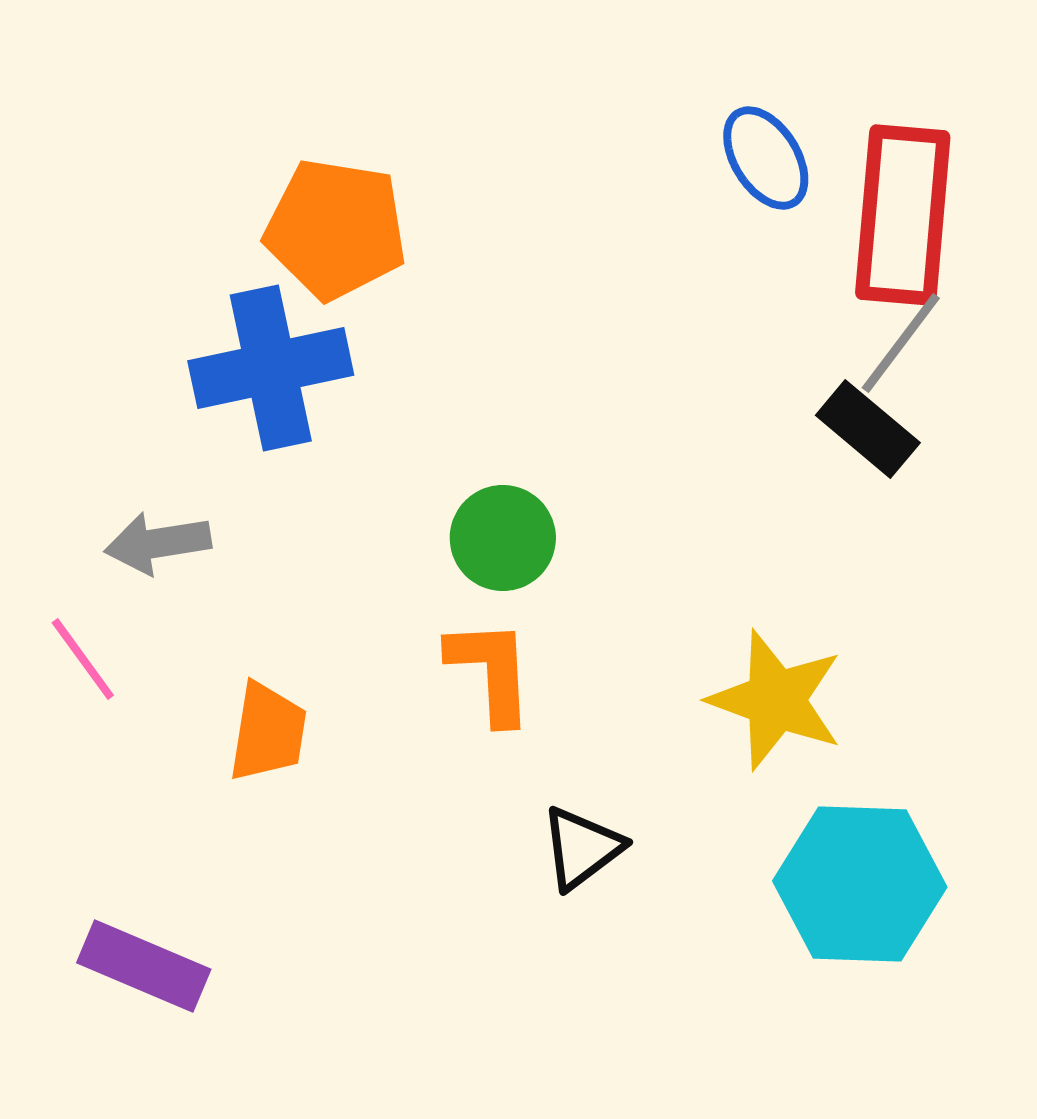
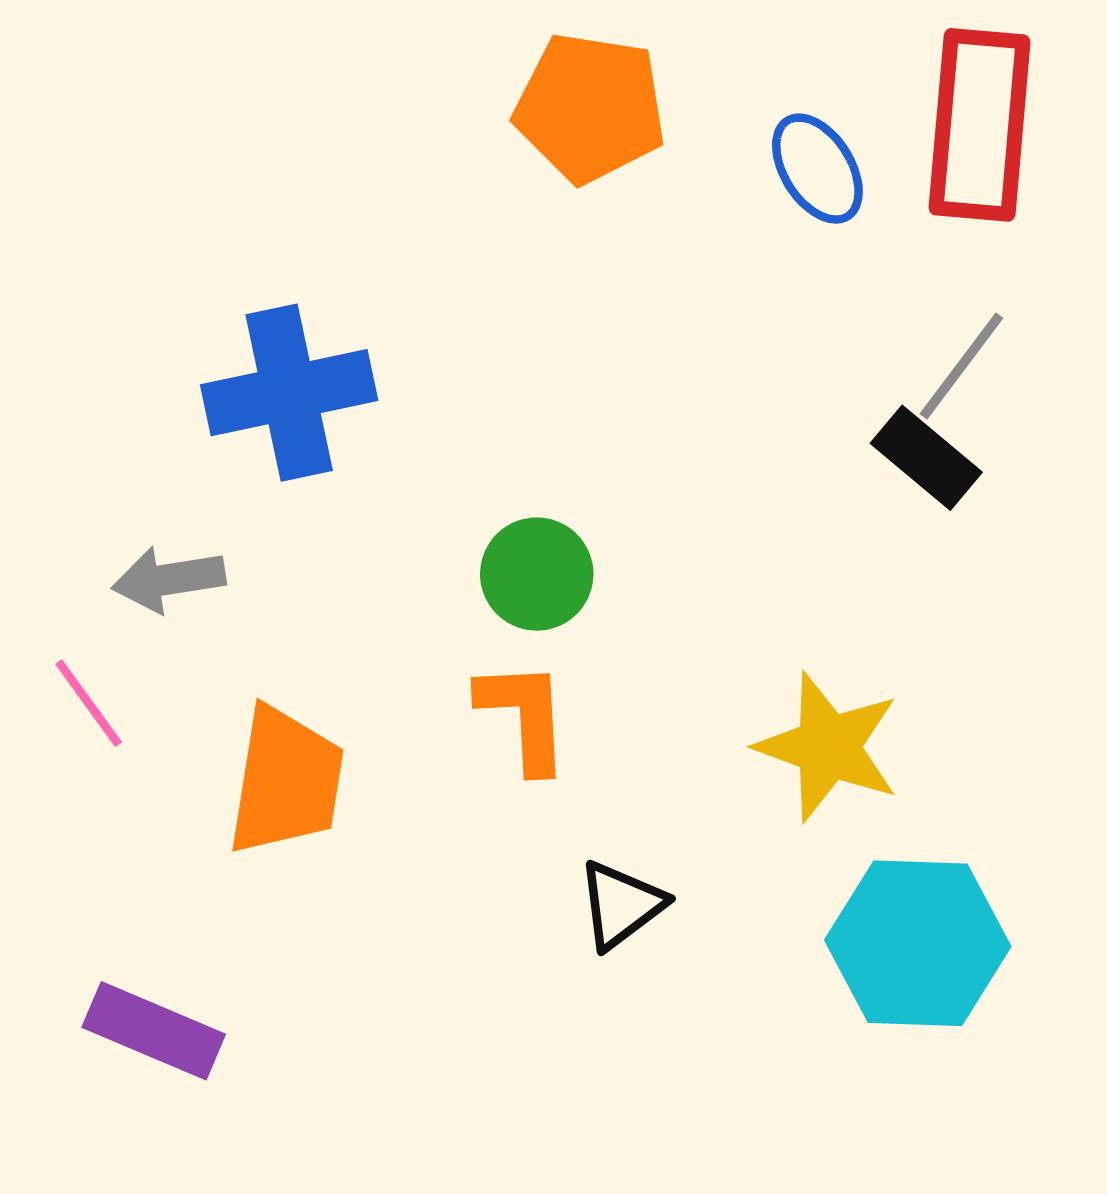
red rectangle: (903, 215) -> (980, 125), moved
orange pentagon: (336, 229) -> (590, 108), moved
orange trapezoid: (268, 732) -> (286, 781), size x1.4

